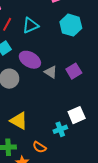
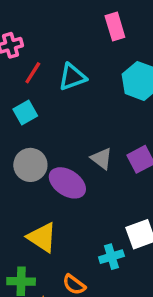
purple ellipse: (30, 60) -> (67, 183), moved

